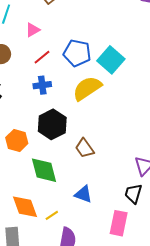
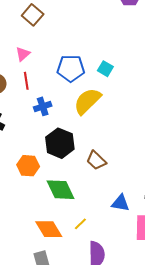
red line: (42, 57) -> (26, 81), moved, turned -48
cyan square: (111, 60) -> (105, 69), size x0.6
blue triangle: (83, 194) -> (120, 203), moved
yellow line: (52, 215) -> (80, 224), moved

